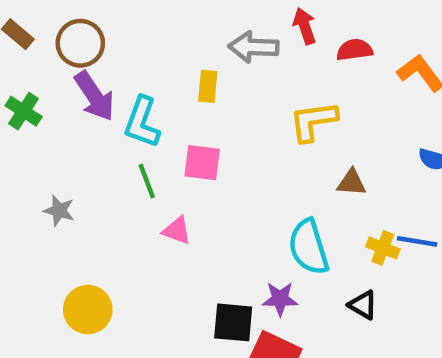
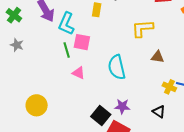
pink square: (202, 163) -> (82, 42), moved
gray star: (59, 211) -> (17, 45), moved
cyan semicircle: (309, 247) -> (117, 67), moved
black square: (233, 322) -> (101, 115), turned 30

